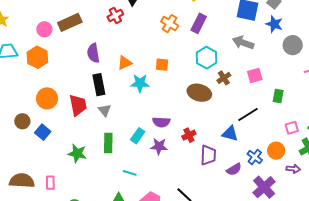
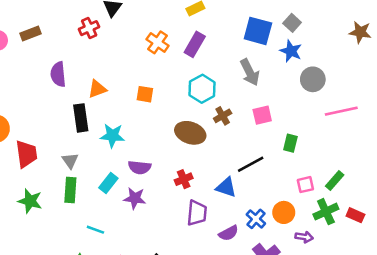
brown rectangle: (70, 22) -> (31, 34), size x0.7
gray arrow: (243, 43) -> (250, 72), turned -140
cyan star: (140, 83) -> (112, 135), moved
black rectangle: (99, 85) -> (81, 118), moved
red trapezoid: (78, 105) -> (26, 154), moved
gray triangle: (105, 110) -> (70, 161), moved
red cross: (189, 135) -> (184, 179), moved

